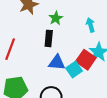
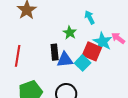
green star: (56, 18) -> (70, 33), moved
black rectangle: (49, 38) -> (55, 52), moved

